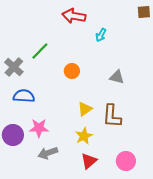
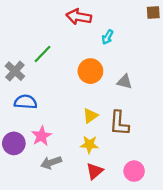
orange circle: (72, 71) -> (90, 71), moved, size x1.5
pink star: (39, 128) -> (41, 136), turned -30
yellow star: (84, 136) -> (89, 144), turned 30

